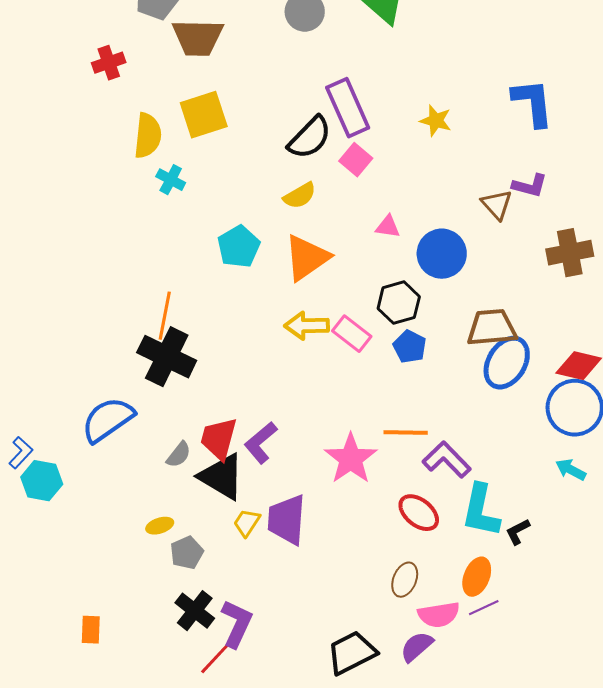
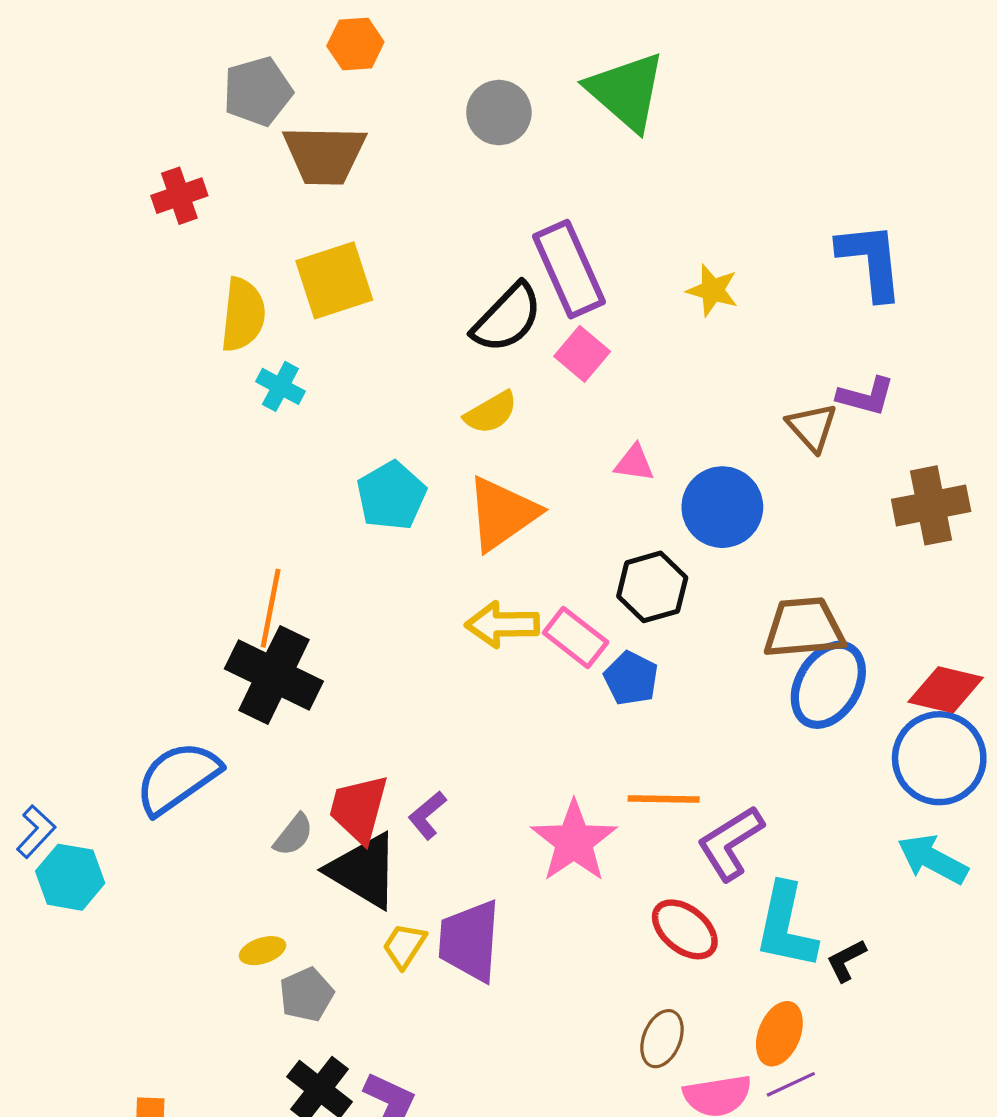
blue pentagon: (410, 347) -> (631, 678), moved
purple L-shape: (261, 443) -> (427, 815), size x0.7
purple L-shape: (447, 460) -> (730, 843), turned -78
cyan arrow: (571, 470) -> (933, 859), size x1.4

